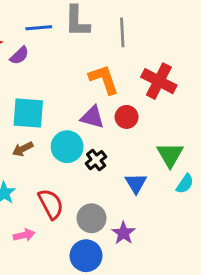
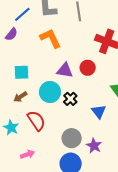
blue line: (39, 28) -> (22, 14), turned -30
orange L-shape: (104, 79) -> (50, 38), moved
cyan square: (28, 113) -> (21, 72), size x0.7
red semicircle: (51, 204) -> (36, 121), moved

